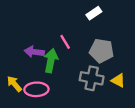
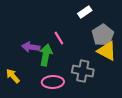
gray pentagon: (102, 51) -> (103, 35), moved, turned 30
yellow triangle: (118, 80) -> (107, 51), moved, size x1.5
pink ellipse: (36, 89) -> (53, 82), moved

